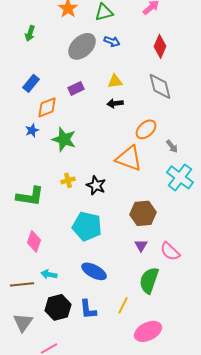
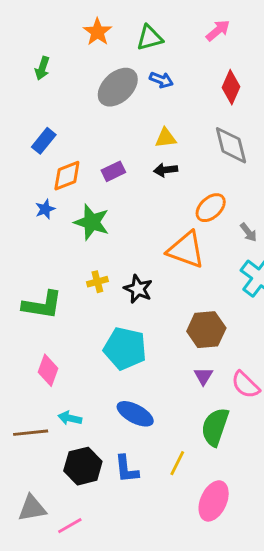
purple rectangle: (76, 88) -> (113, 171), moved
gray triangle: (23, 322) -> (32, 508), moved, turned 45
pink ellipse: (148, 331) -> (214, 501), turned -40

